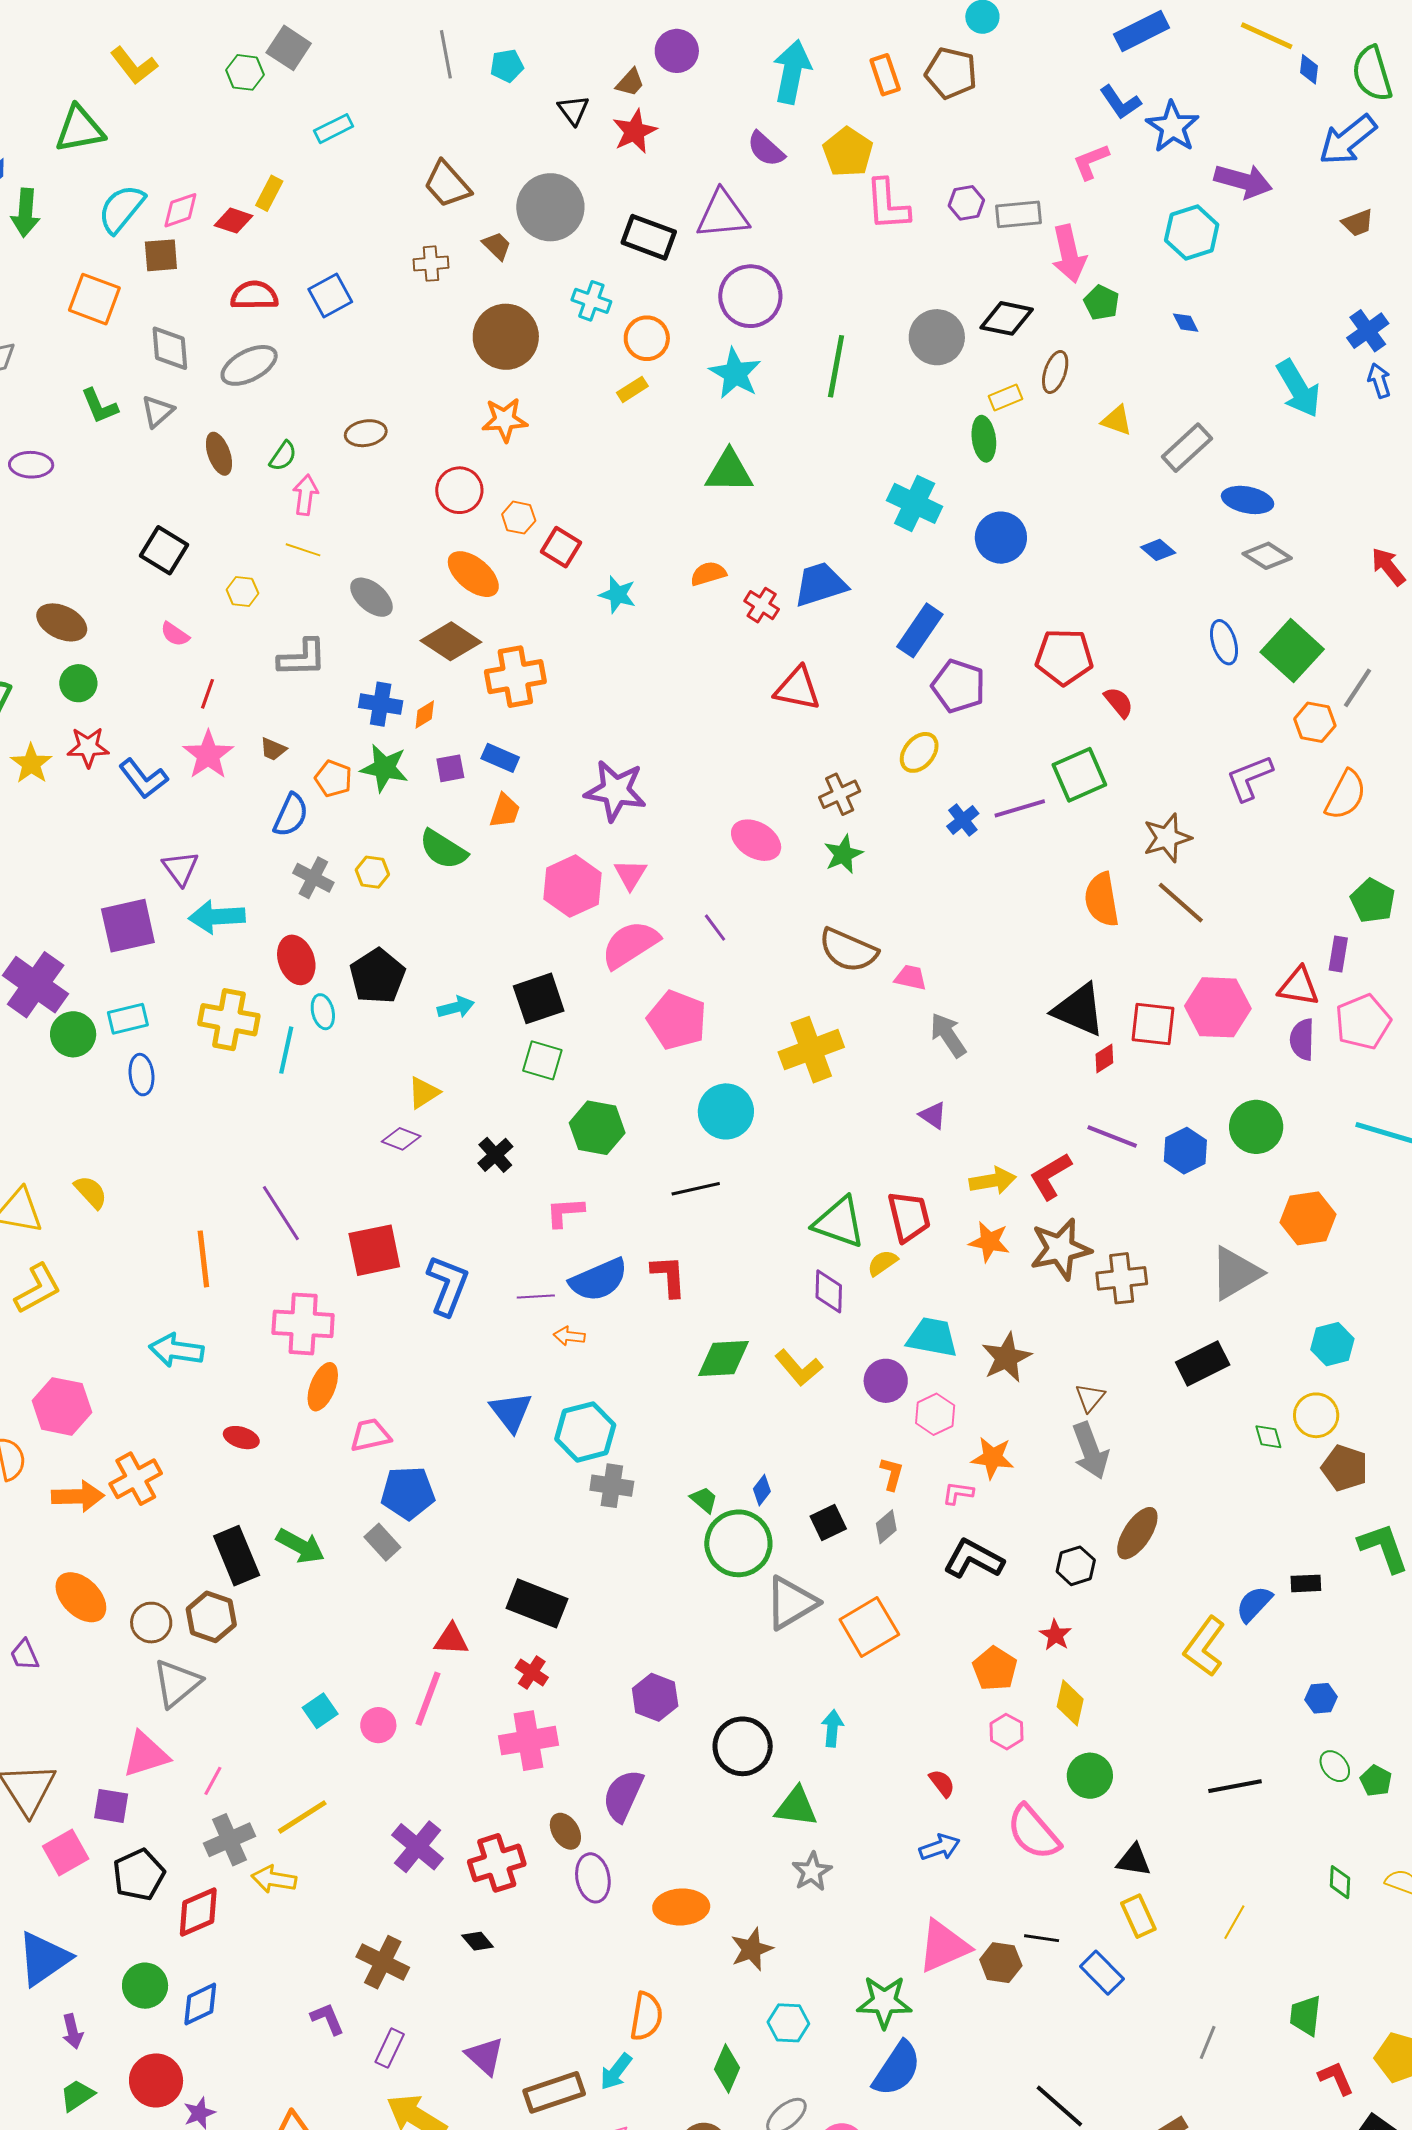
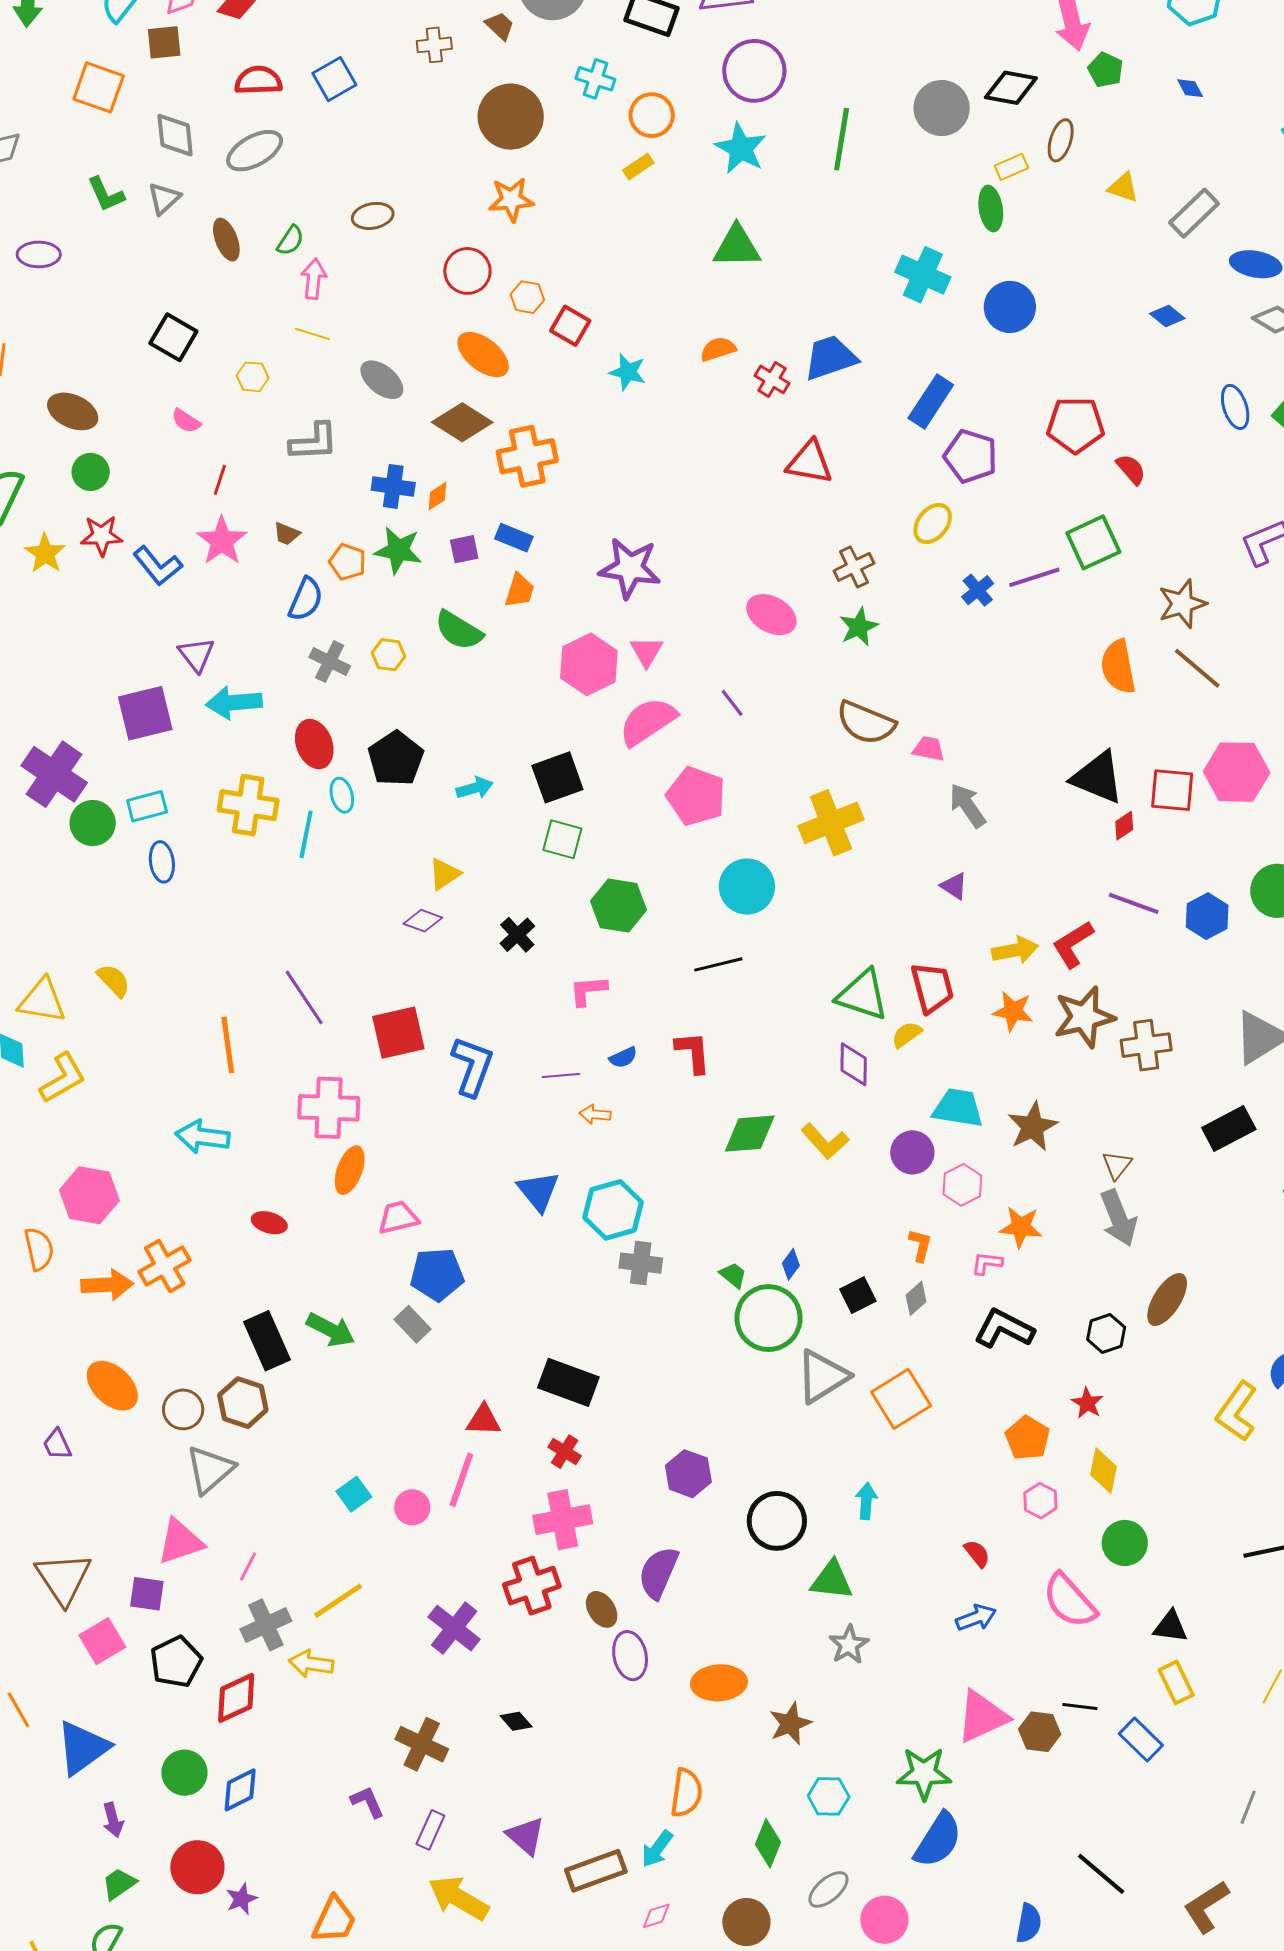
blue semicircle: (599, 1280) -> (623, 1057), size x0.5
red cross: (497, 1863) -> (532, 1586), moved

